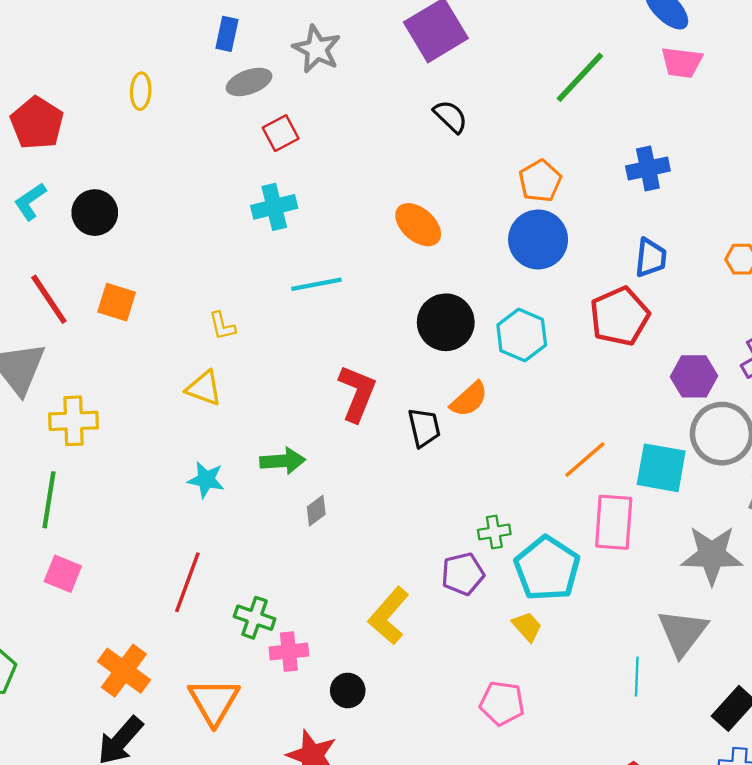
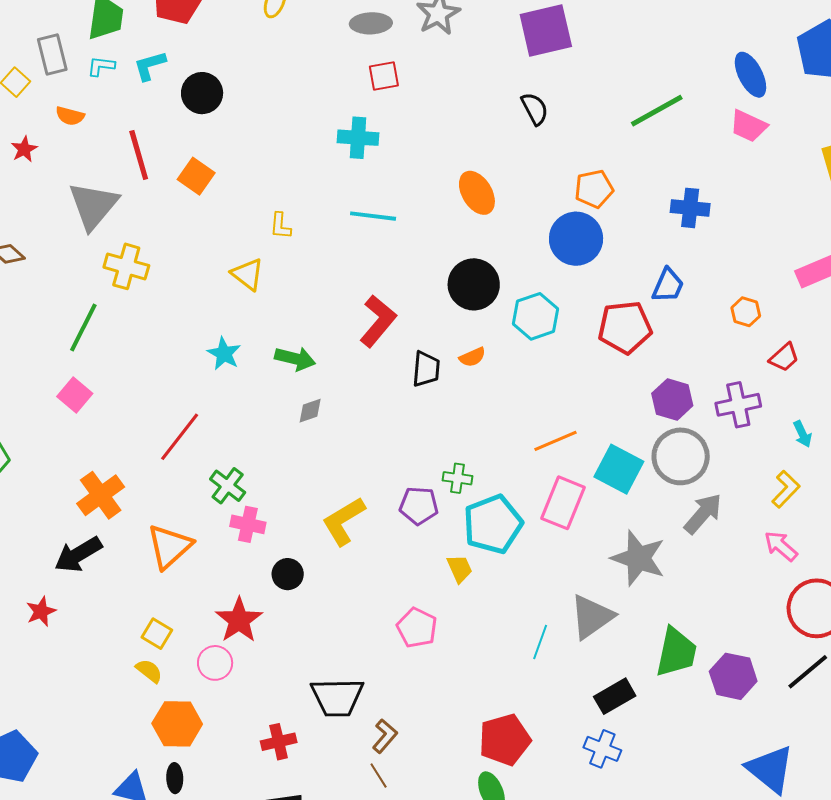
orange semicircle: (469, 399) -> (472, 357), size x0.7

